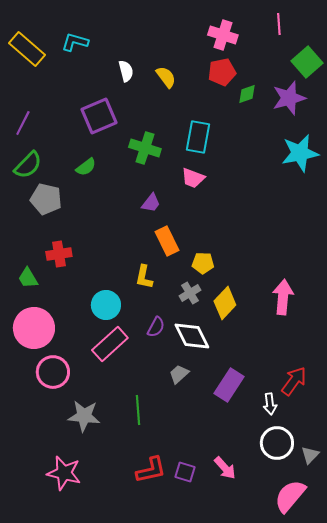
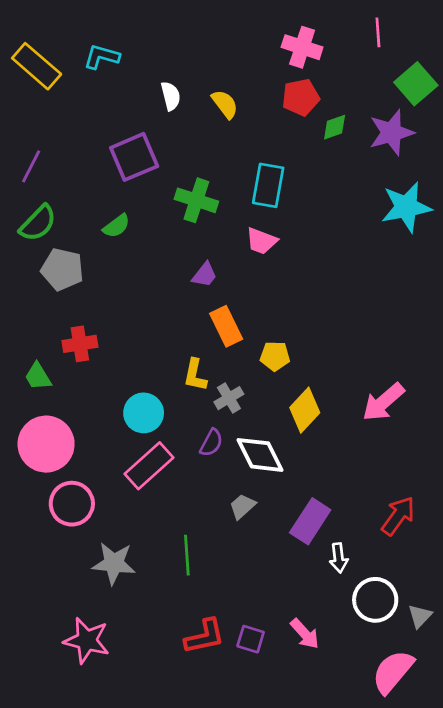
gray cross: (190, 293) -> (229, 398), moved
pink arrow: (283, 297) -> (383, 402), turned -136
white arrow: (270, 404) -> (339, 558), moved

